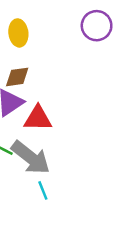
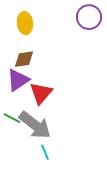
red triangle: (38, 118) -> (41, 93), turned -50

